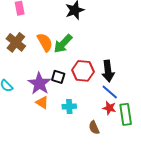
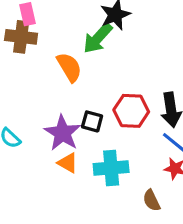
brown cross: (16, 42) -> (21, 37), moved, turned -30
green arrow: (63, 44) -> (98, 38), moved
cyan cross: (69, 106) -> (111, 168), size x1.5

